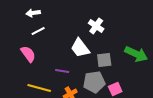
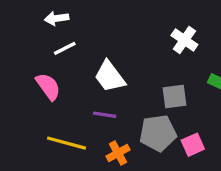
white cross: (96, 26) -> (184, 40), moved
white trapezoid: (80, 48) -> (110, 77), moved

